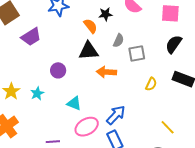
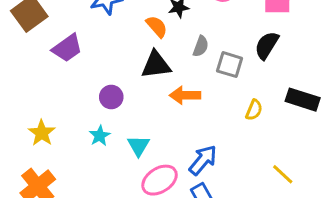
black semicircle: (174, 44) -> (267, 45), moved
gray square: (137, 54) -> (230, 65), turned 30
cyan star: (37, 93) -> (100, 136), moved
cyan triangle: (74, 103) -> (138, 146), turned 42

